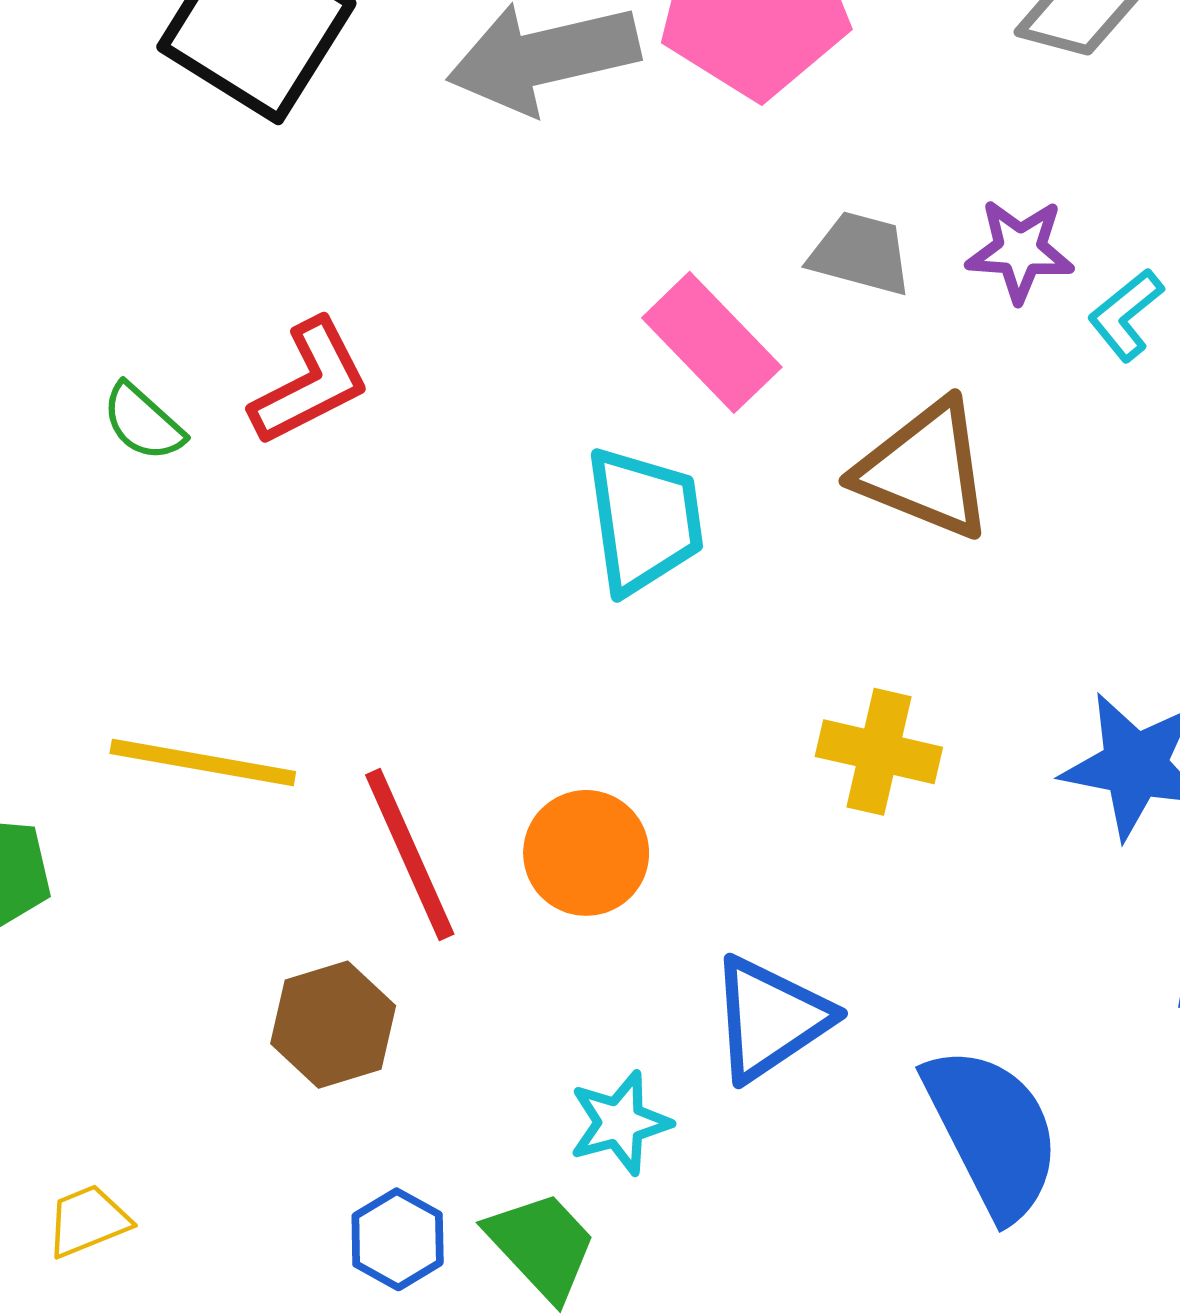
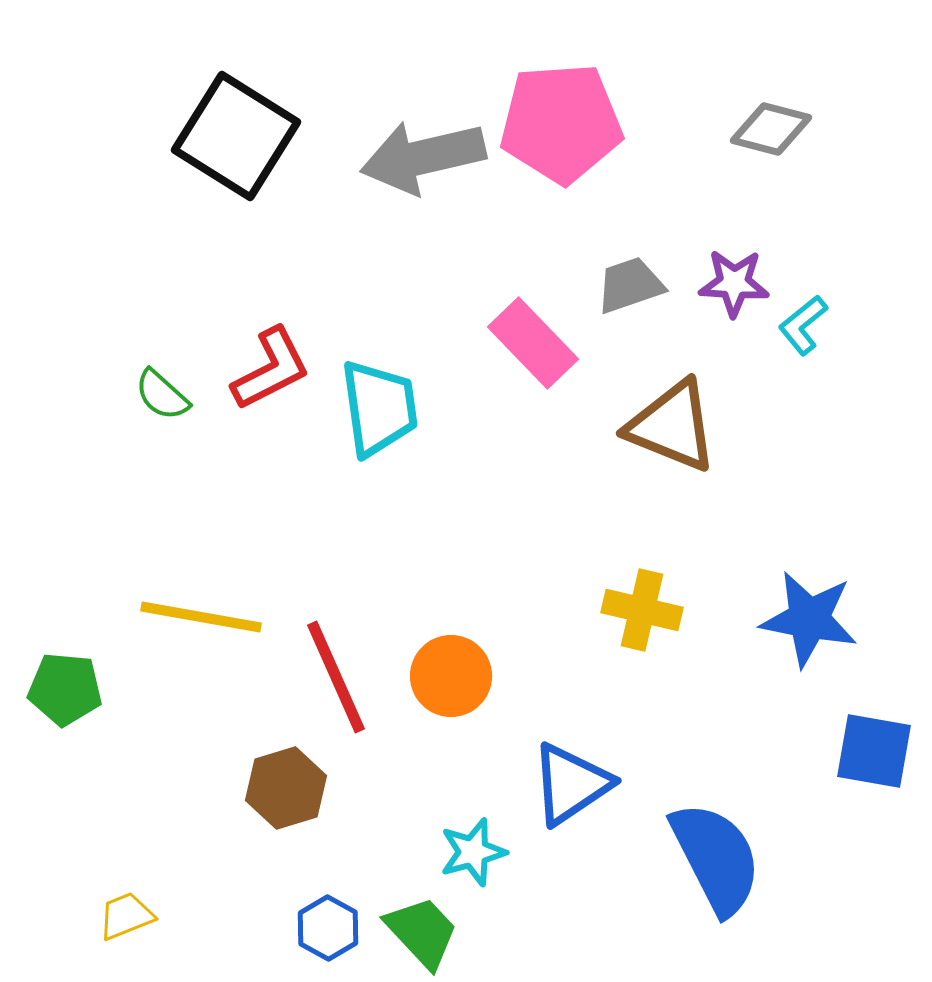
gray trapezoid: (861, 254) -> (630, 285), turned -34
cyan trapezoid: (644, 520) -> (379, 408), moved

